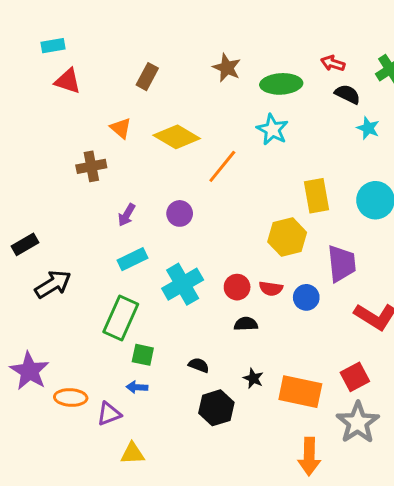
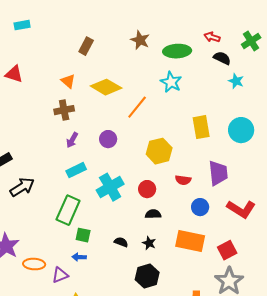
red triangle: (68, 81) -> (14, 74), moved
brown cross: (91, 166) -> (64, 110), moved
yellow hexagon: (287, 237) -> (159, 151), moved
red semicircle: (271, 289) -> (183, 180), moved
blue circle: (306, 297) -> (200, 207), moved
black star: (253, 378) -> (149, 243), moved
orange rectangle: (300, 392) -> (190, 241), moved
black hexagon: (216, 408) -> (147, 276), moved

